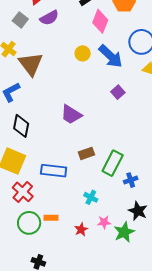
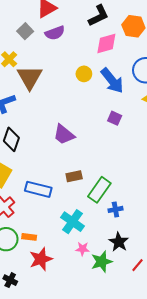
pink diamond: (100, 21) -> (106, 44), turned 45
purple square: (118, 92) -> (115, 118), turned -32
cyan cross: (91, 197) -> (73, 222), size x1.6
red star: (81, 229) -> (41, 259), moved, size x1.6

